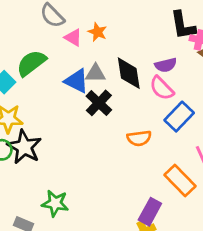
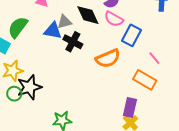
orange semicircle: (139, 138) -> (108, 58), size x1.4
black star: (24, 147) -> (29, 87), turned -30

